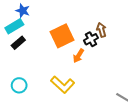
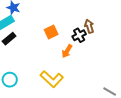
orange square: (62, 36) -> (51, 32), size x0.6

